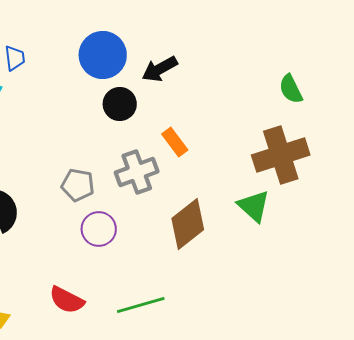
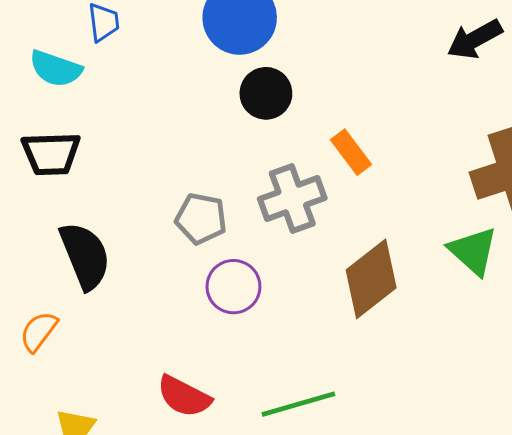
black arrow: (160, 69) -> (475, 39), moved

